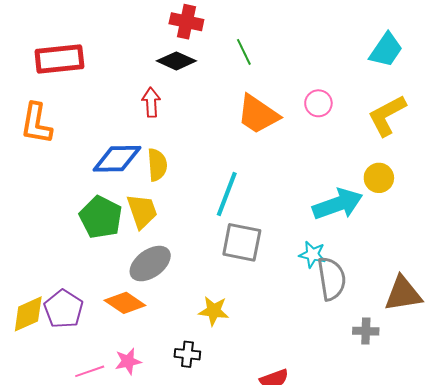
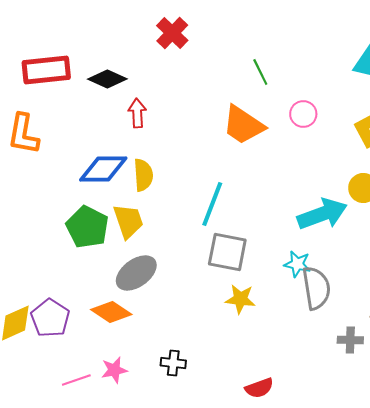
red cross: (186, 22) -> (172, 33), turned 32
green line: (244, 52) -> (260, 72), moved
black diamond: (176, 61) -> (107, 79), moved
yellow star: (214, 311) -> (240, 299), moved

